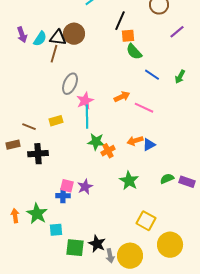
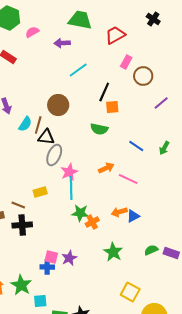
black triangle: (58, 38) -> (46, 137), moved
cyan semicircle: (40, 39) -> (25, 124), moved
green semicircle: (134, 52) -> (99, 129), moved, turned -36
brown line: (29, 127) -> (18, 205), moved

